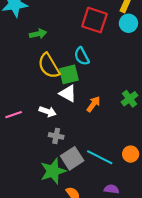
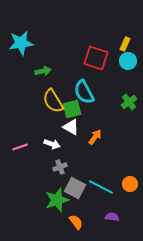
cyan semicircle: (82, 56) -> (84, 92), size x1.4
green cross: (130, 99) -> (129, 102), moved
gray cross: (56, 136) -> (60, 167), turned -32
gray square: (72, 158) -> (75, 188), turned -30

